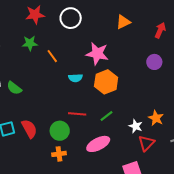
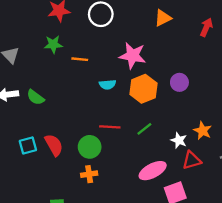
orange line: (52, 56) -> (80, 59), turned -48
purple circle: (154, 62) -> (179, 82), moved
red triangle: (146, 143) -> (192, 160), turned 30
pink ellipse: (98, 144) -> (153, 171), moved

